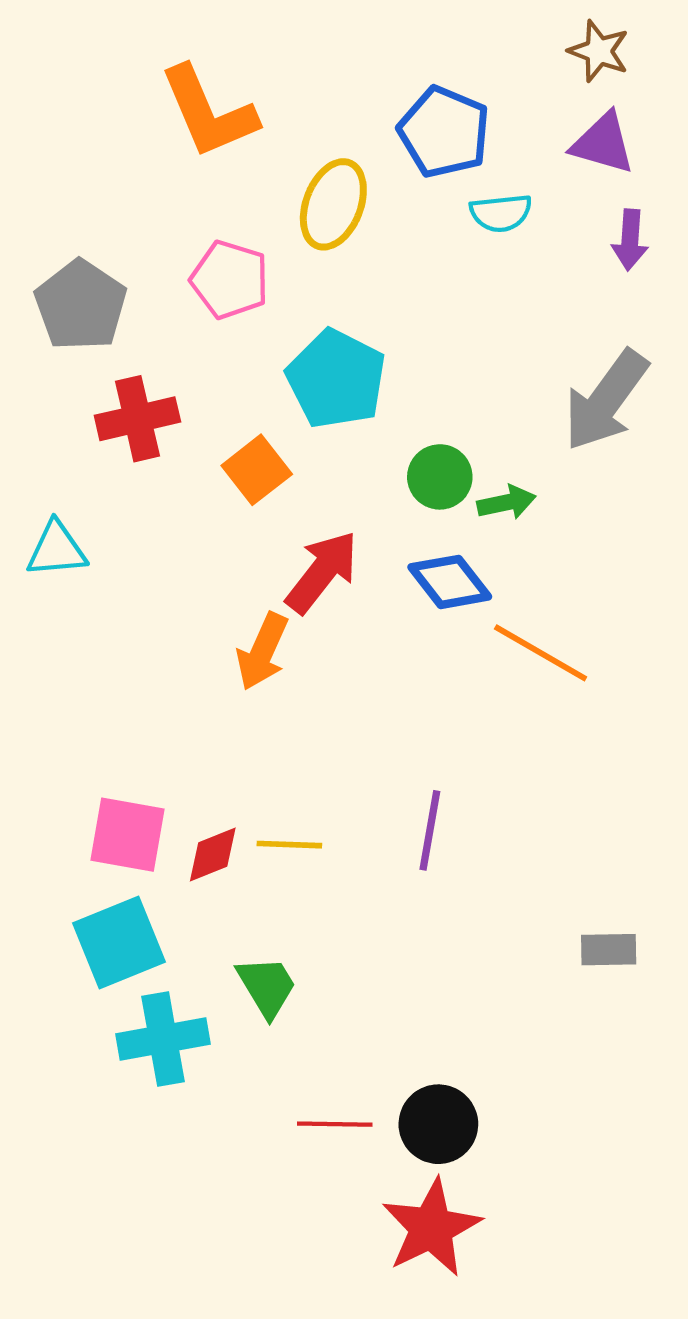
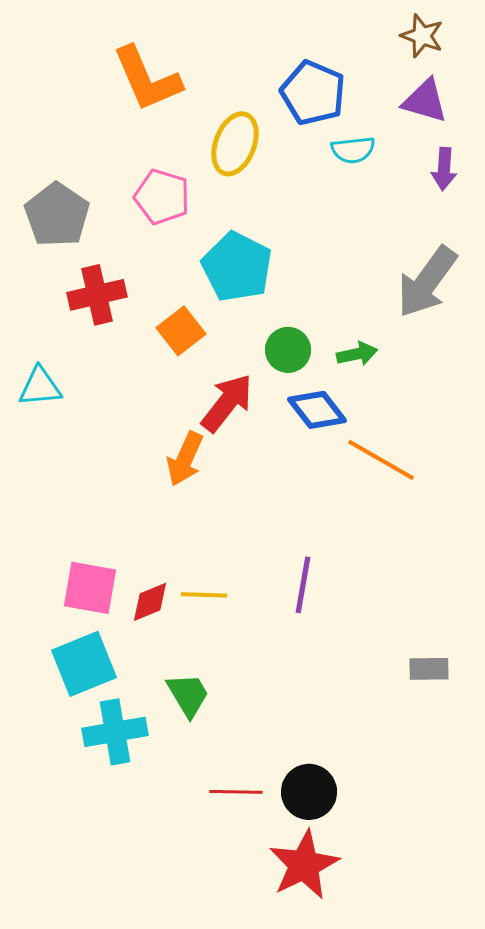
green circle: (440, 477) -> (288, 350), moved

